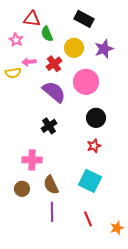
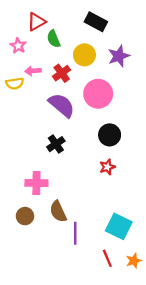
red triangle: (32, 19) -> (36, 22), turned -36
cyan square: (90, 181) -> (119, 226), moved
purple line: (52, 212) -> (75, 233), moved
red line: (88, 219) -> (107, 258), moved

